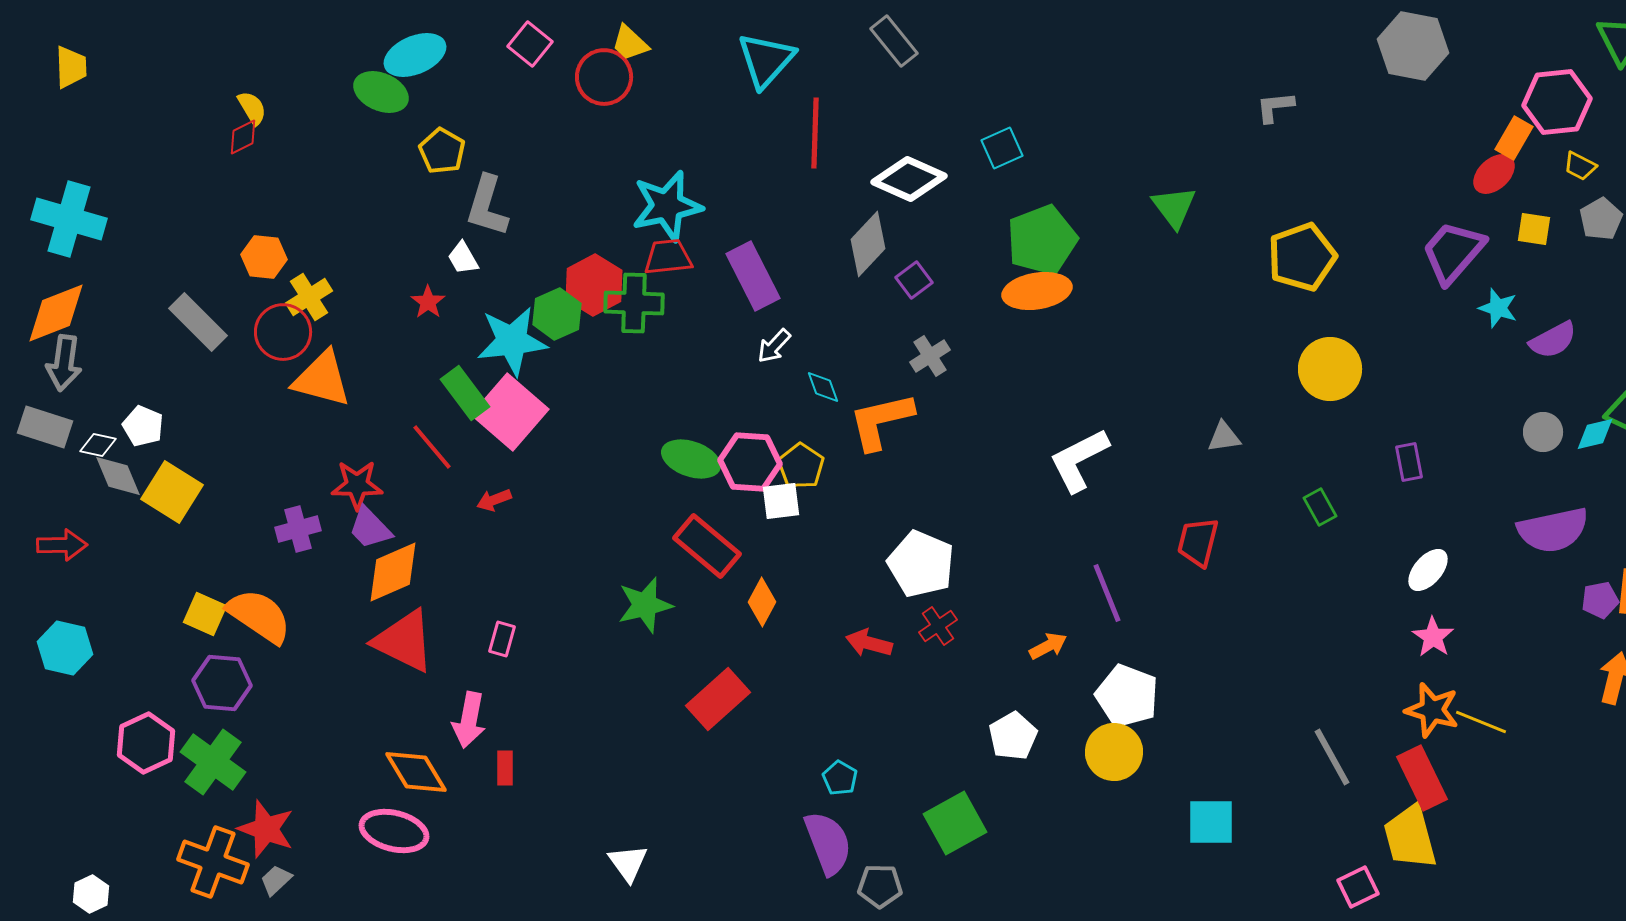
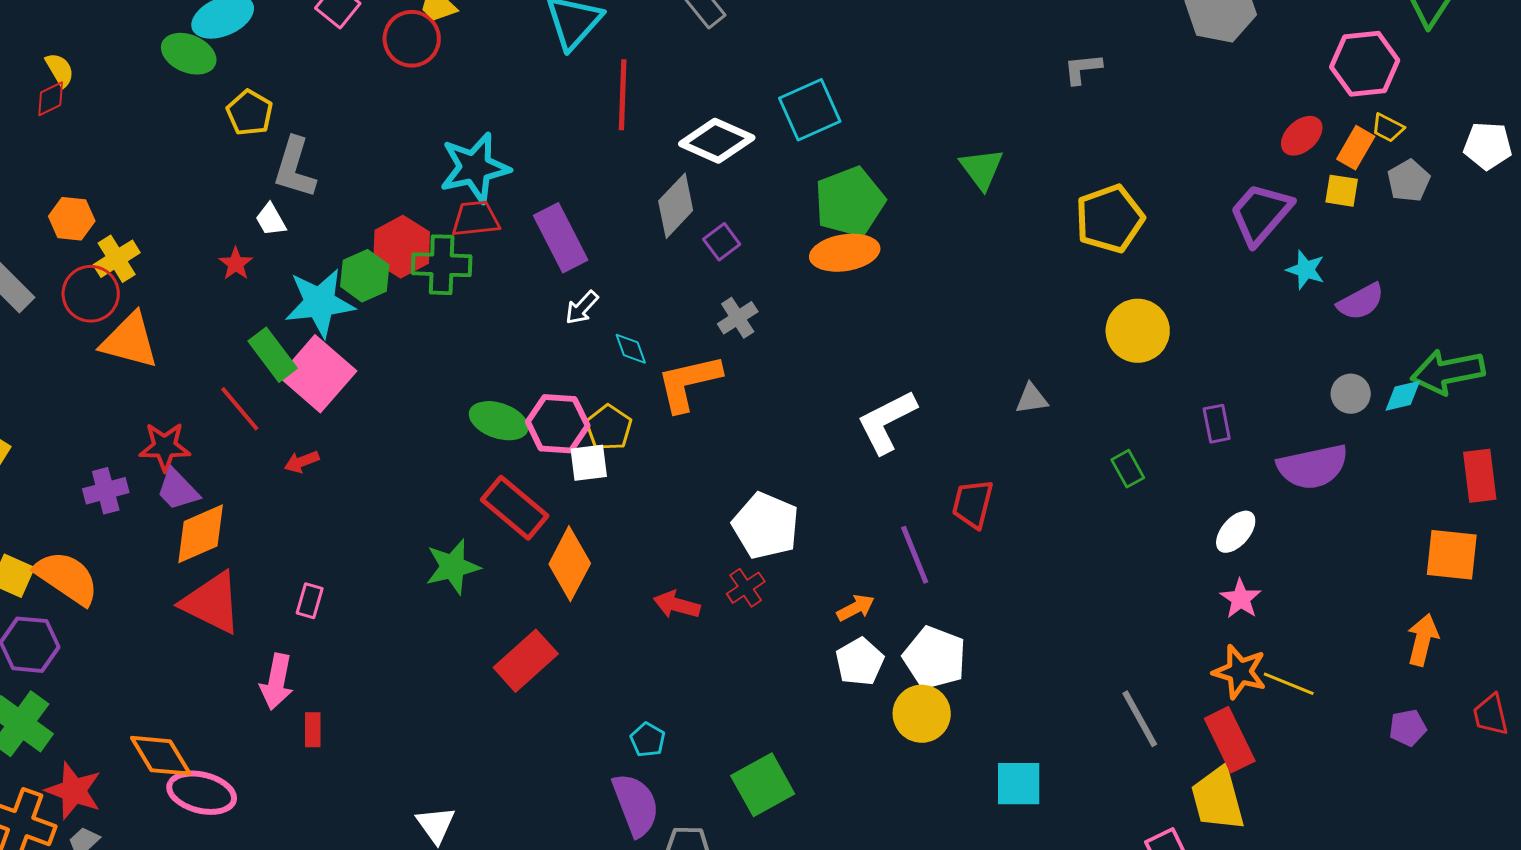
orange rectangle: (1514, 138) -> (1356, 148), moved
cyan square: (1002, 148) -> (810, 110), size x1.5
purple semicircle: (1553, 530) -> (1313, 467), moved
red trapezoid: (1198, 542) -> (973, 504), moved
white pentagon: (921, 564) -> (766, 526), moved
purple pentagon: (1600, 600) -> (1408, 728), moved
orange diamond: (762, 602) -> (570, 564), size x1.5
white pentagon: (1013, 736) -> (860, 662), moved
orange diamond: (416, 772) -> (161, 756), moved

